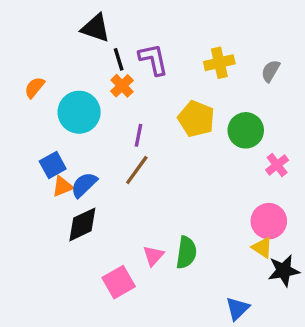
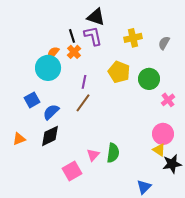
black triangle: (96, 28) -> (96, 17), moved
orange semicircle: (35, 87) -> (53, 53), moved
orange triangle: (63, 186) -> (19, 139), moved

